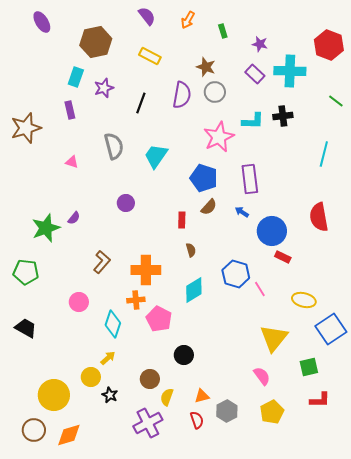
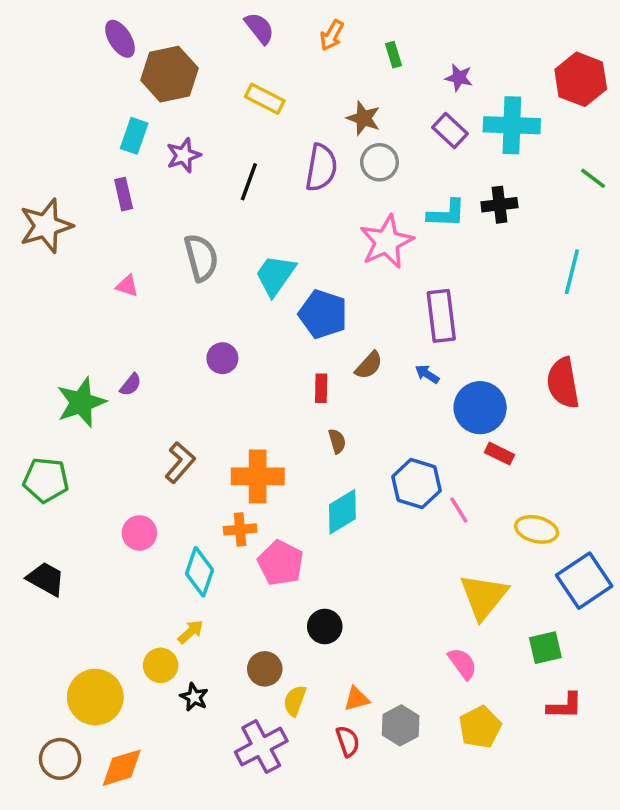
purple ellipse: (42, 22) -> (120, 39), moved
blue pentagon: (204, 178) -> (323, 314), moved

